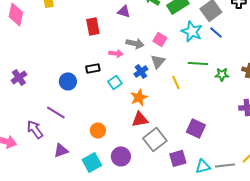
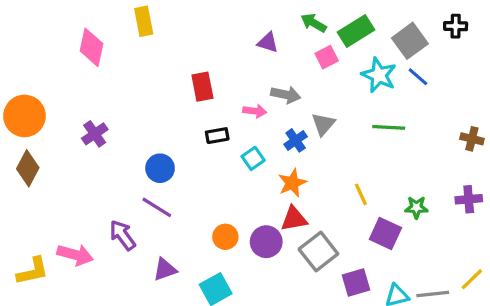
red rectangle: (93, 26) -> (202, 87), moved
pink square: (160, 39) -> (327, 57), moved, turned 32
green star: (222, 74) -> (416, 207), moved
purple cross: (19, 77) -> (95, 134), moved
blue circle: (68, 81) -> (160, 168), moved
yellow line: (176, 82) -> (361, 194), moved
purple circle: (121, 156) -> (266, 242), moved

